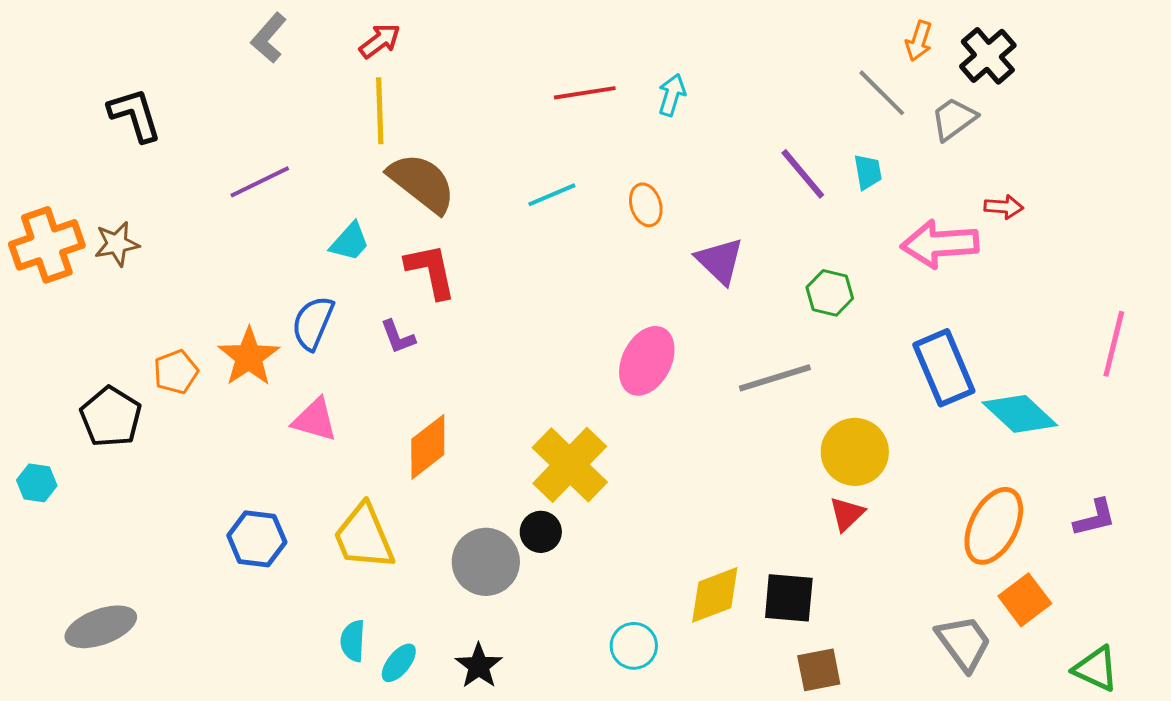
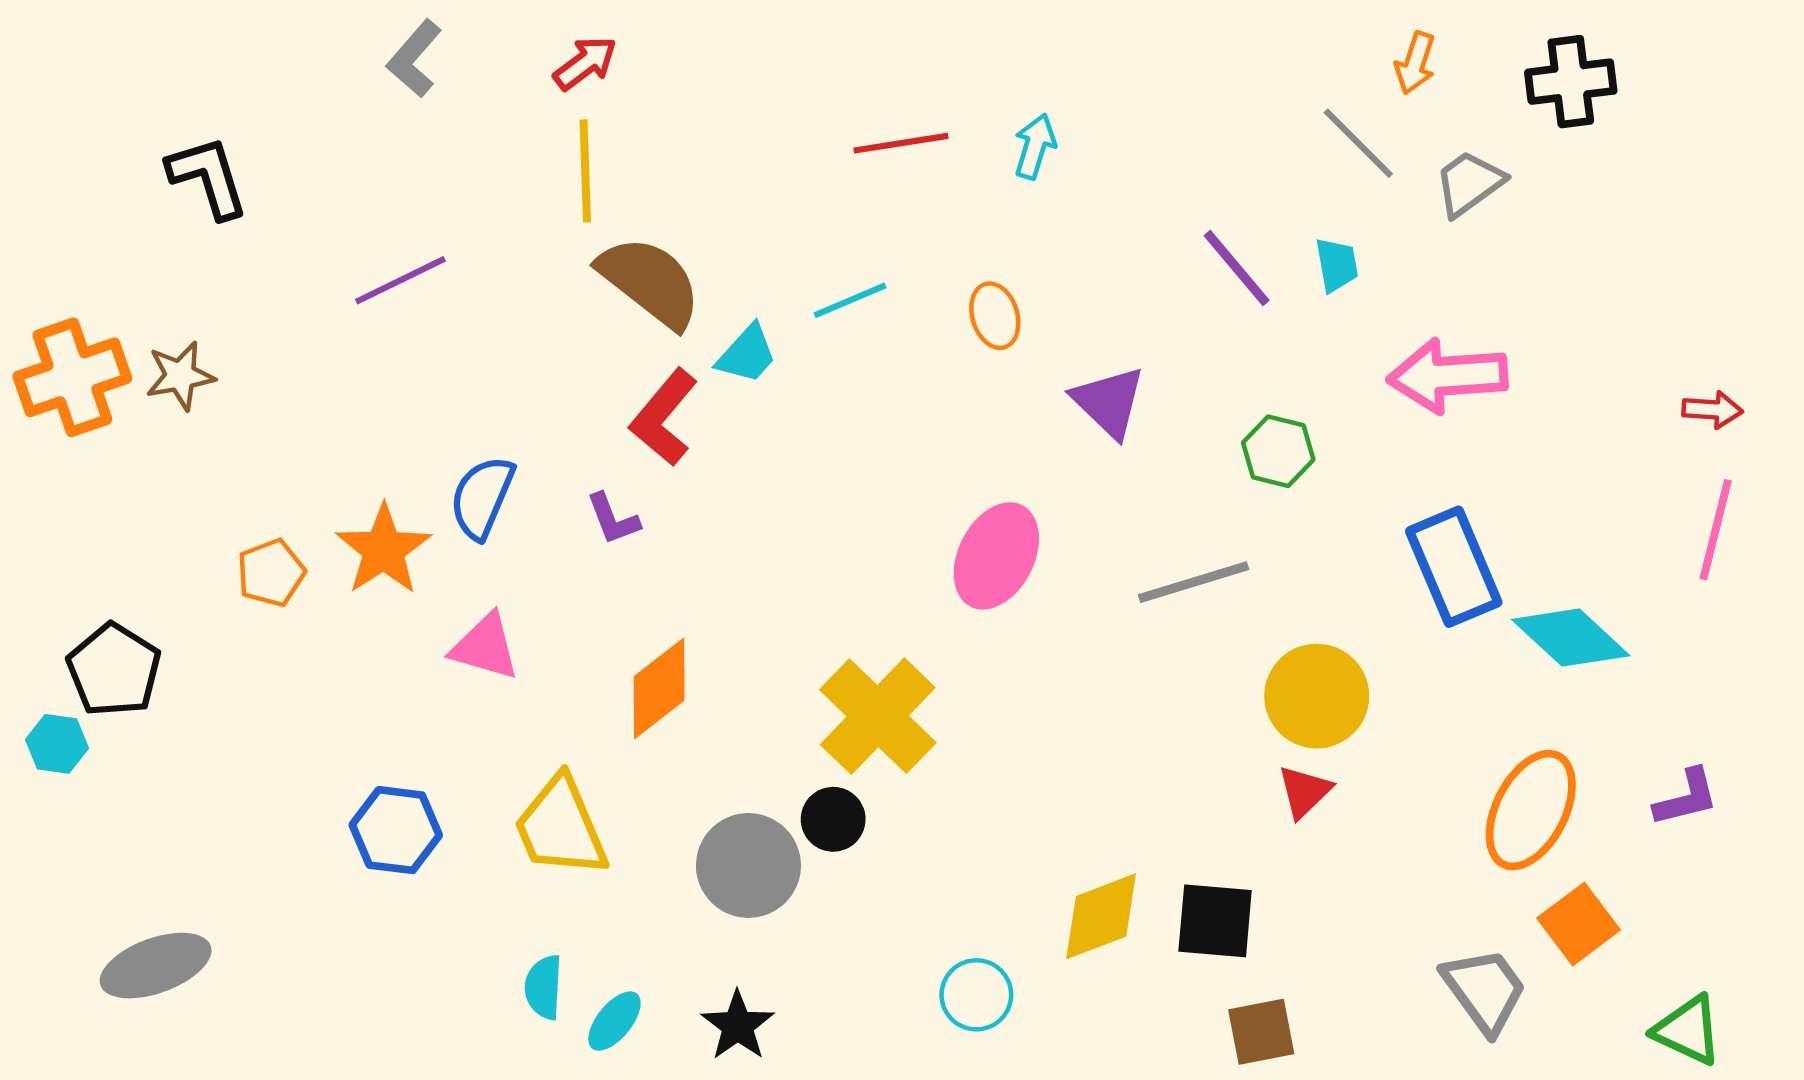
black cross: (988, 56) -> (1571, 82), moved, turned 34
red arrow: (1004, 207) -> (1712, 410), moved
cyan trapezoid: (350, 242) -> (747, 354), moved
red L-shape: (431, 271) -> (664, 417), turned -128
black pentagon: (111, 417) -> (114, 670), moved

